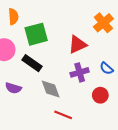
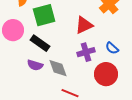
purple semicircle: (13, 88) -> (35, 65), moved
red circle: (100, 95) -> (106, 74), size x1.5

